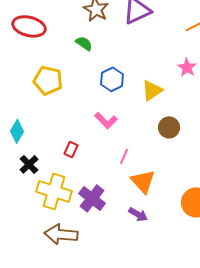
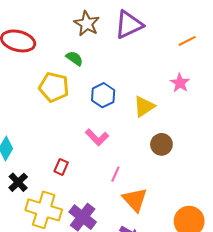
yellow pentagon: (48, 80) -> (54, 87), moved

